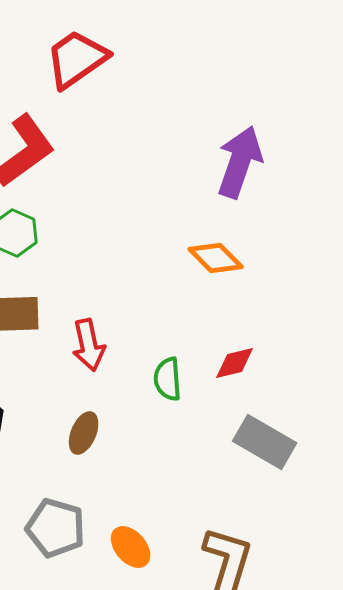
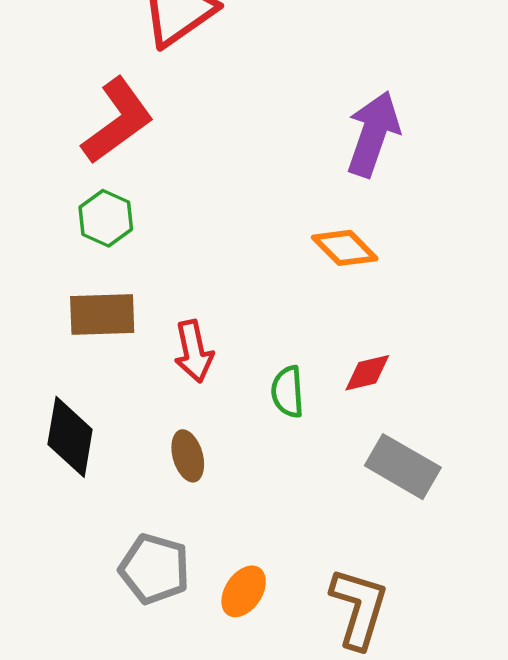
brown ellipse: (84, 433) -> (188, 456), turned -39
orange ellipse: (131, 547) -> (244, 591), turned 75

